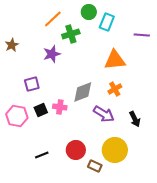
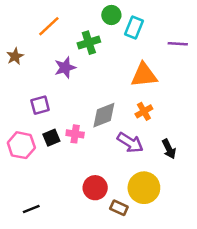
orange line: (53, 19) -> (49, 26), moved
black line: (42, 155) -> (31, 209), moved

